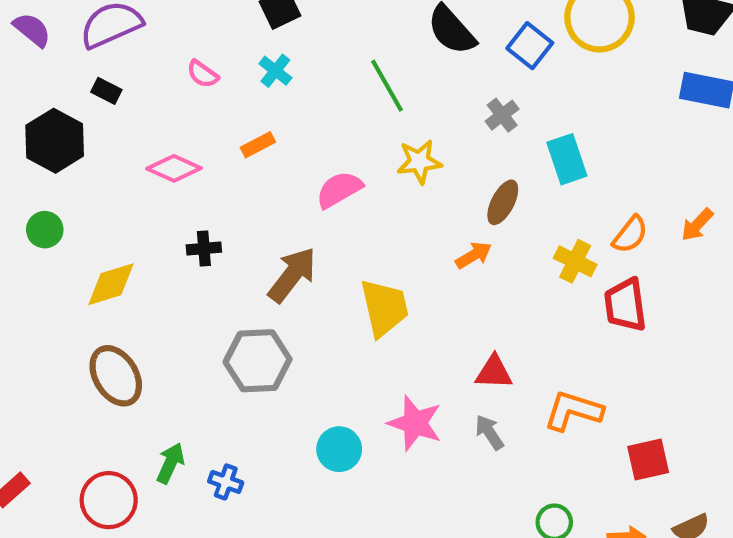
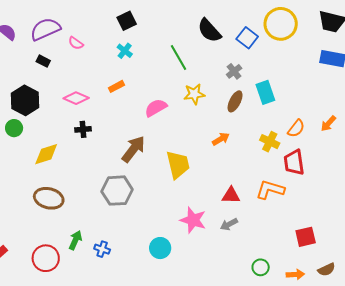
pink semicircle: (203, 74) -> (76, 43), moved
black hexagon: (55, 141) -> (25, 100), moved
brown ellipse: (503, 202) -> (235, 101), moved
black cross: (204, 248) -> (83, 129), moved
brown ellipse: (116, 376) -> (49, 198), turned -44
orange L-shape: (573, 411) -> (270, 190), moved
gray arrow: (489, 432) -> (229, 224), turned -84
cyan circle: (339, 449) -> (160, 248), moved

